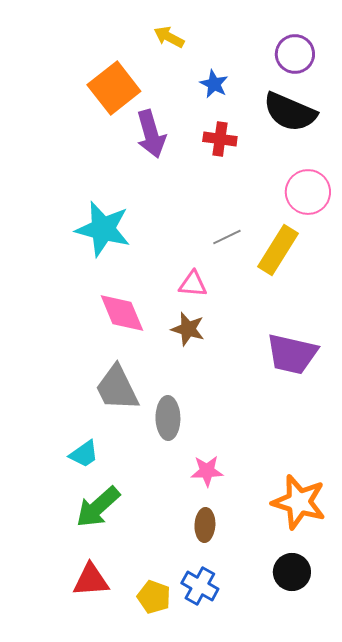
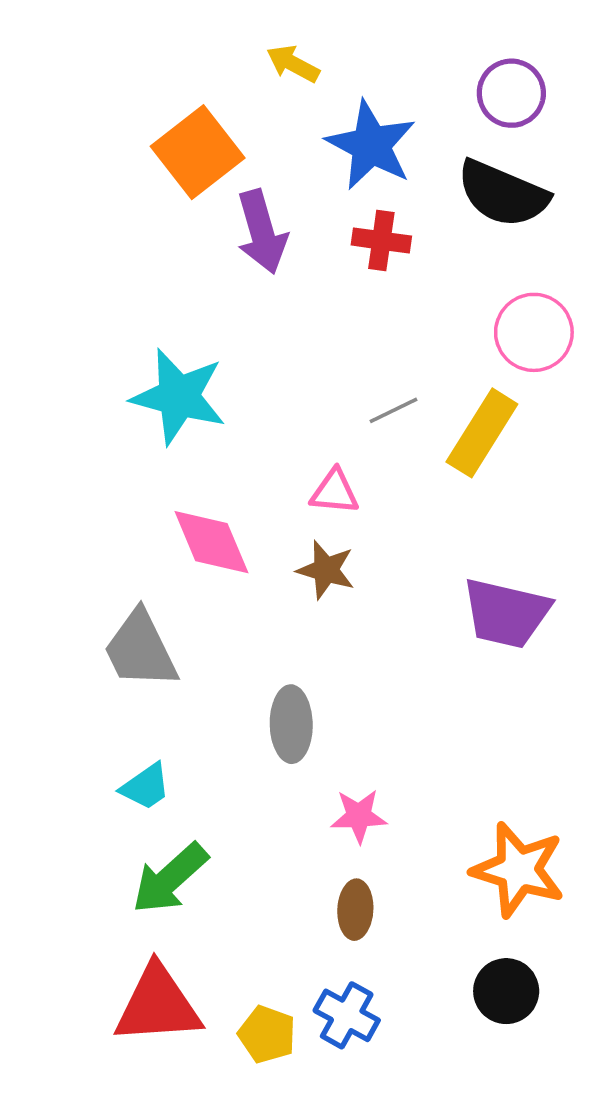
blue star: (214, 84) -> (371, 145), size x1.8
gray trapezoid: (117, 388) -> (140, 650), moved
red triangle: (91, 580) -> (158, 1005), size x1.4

